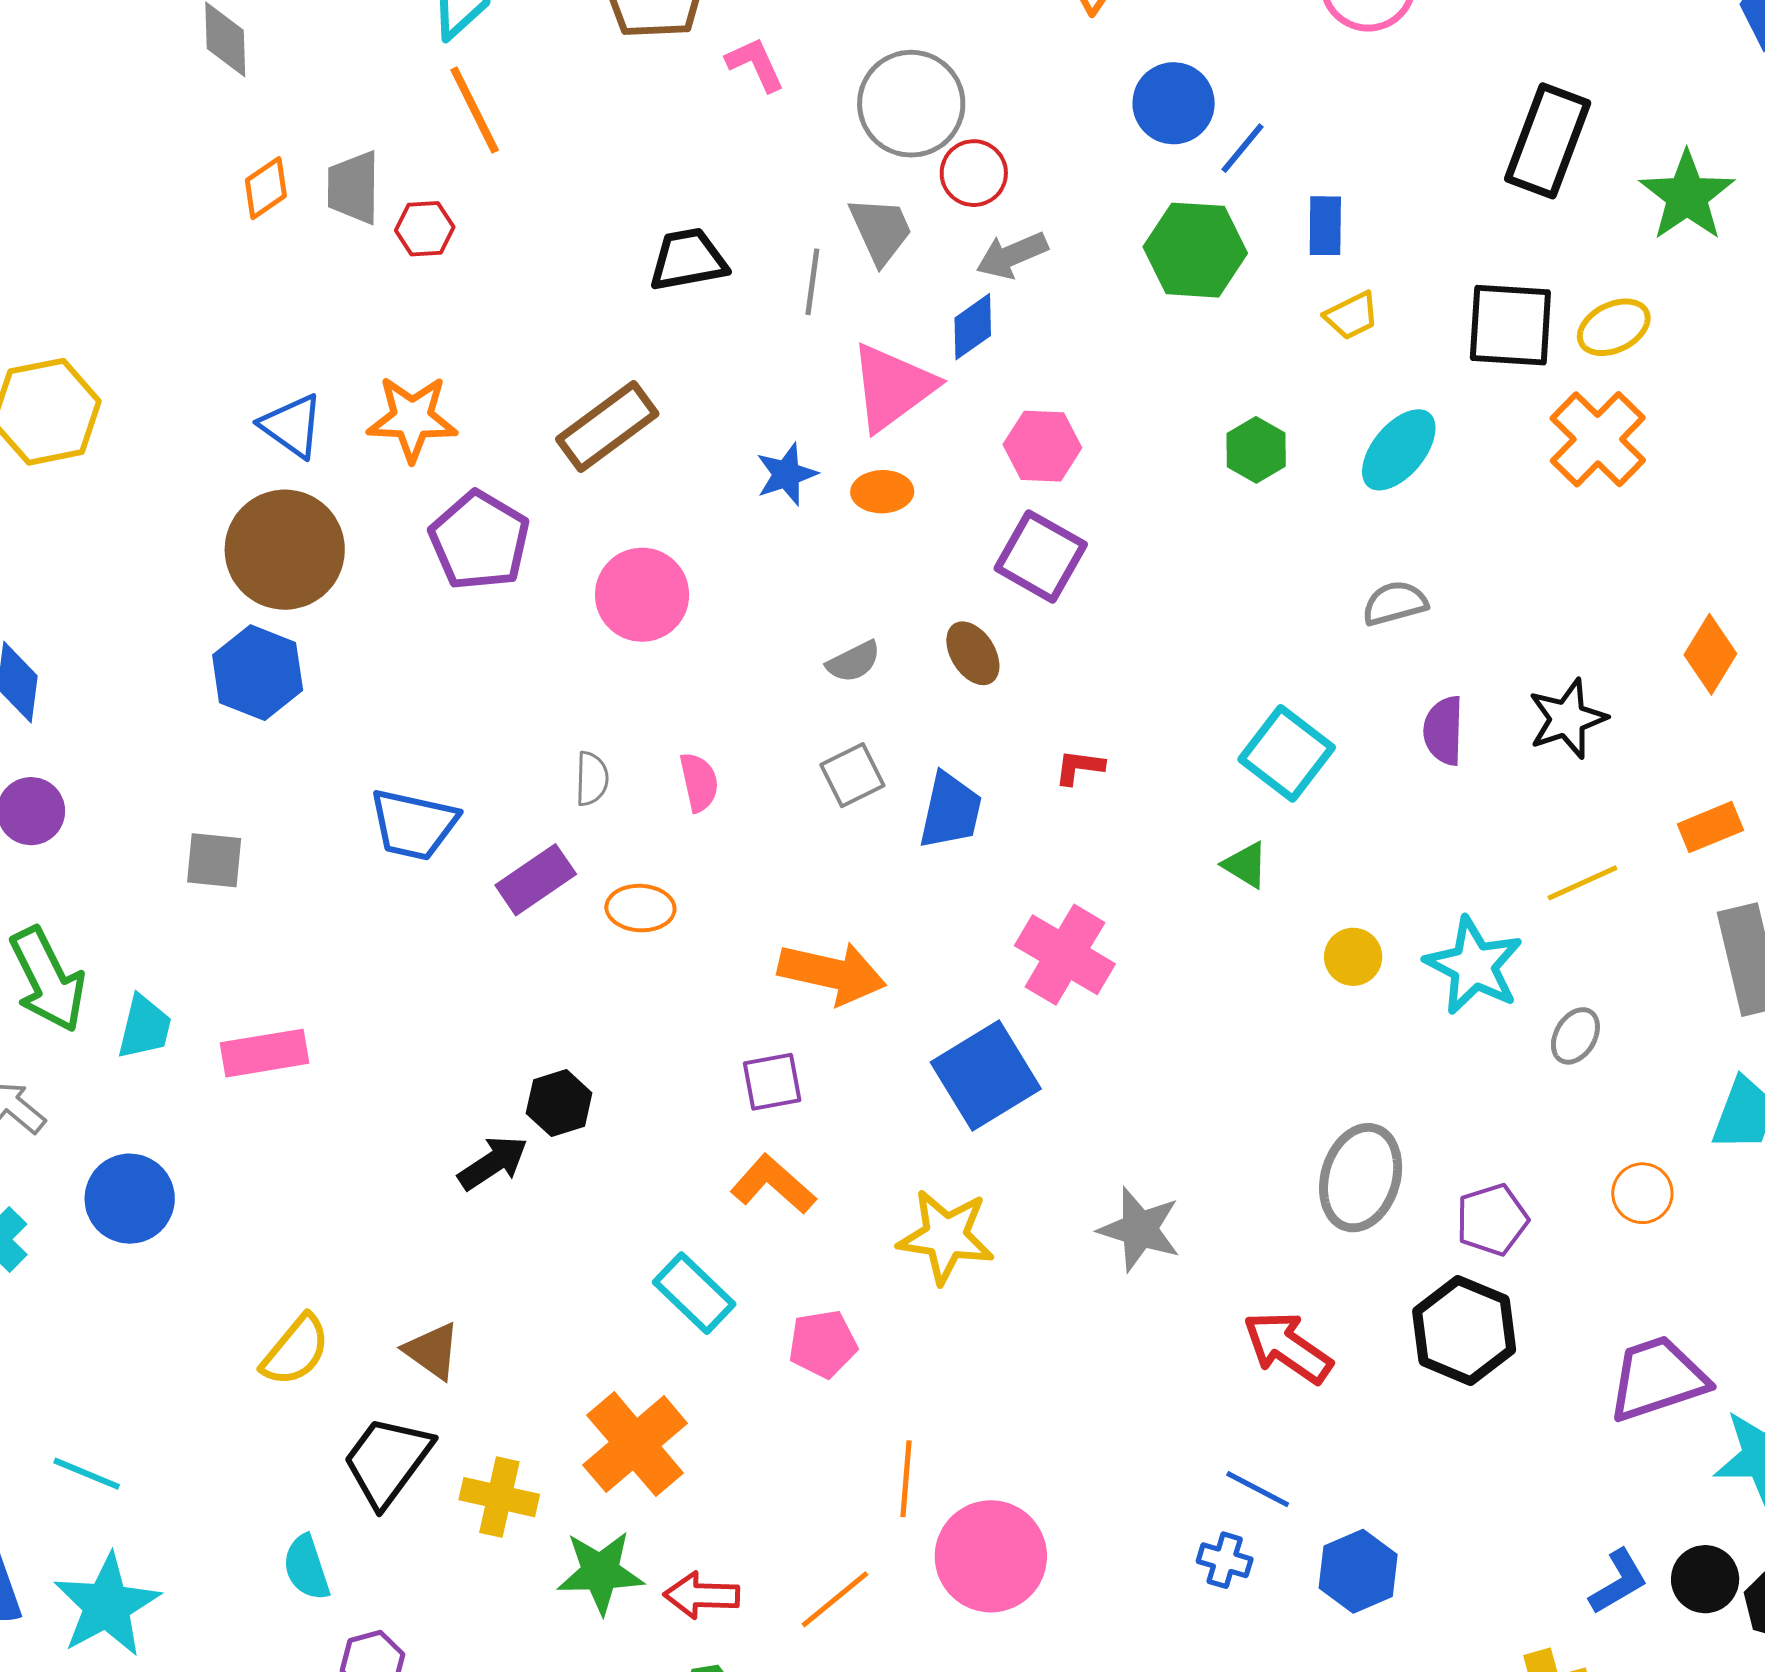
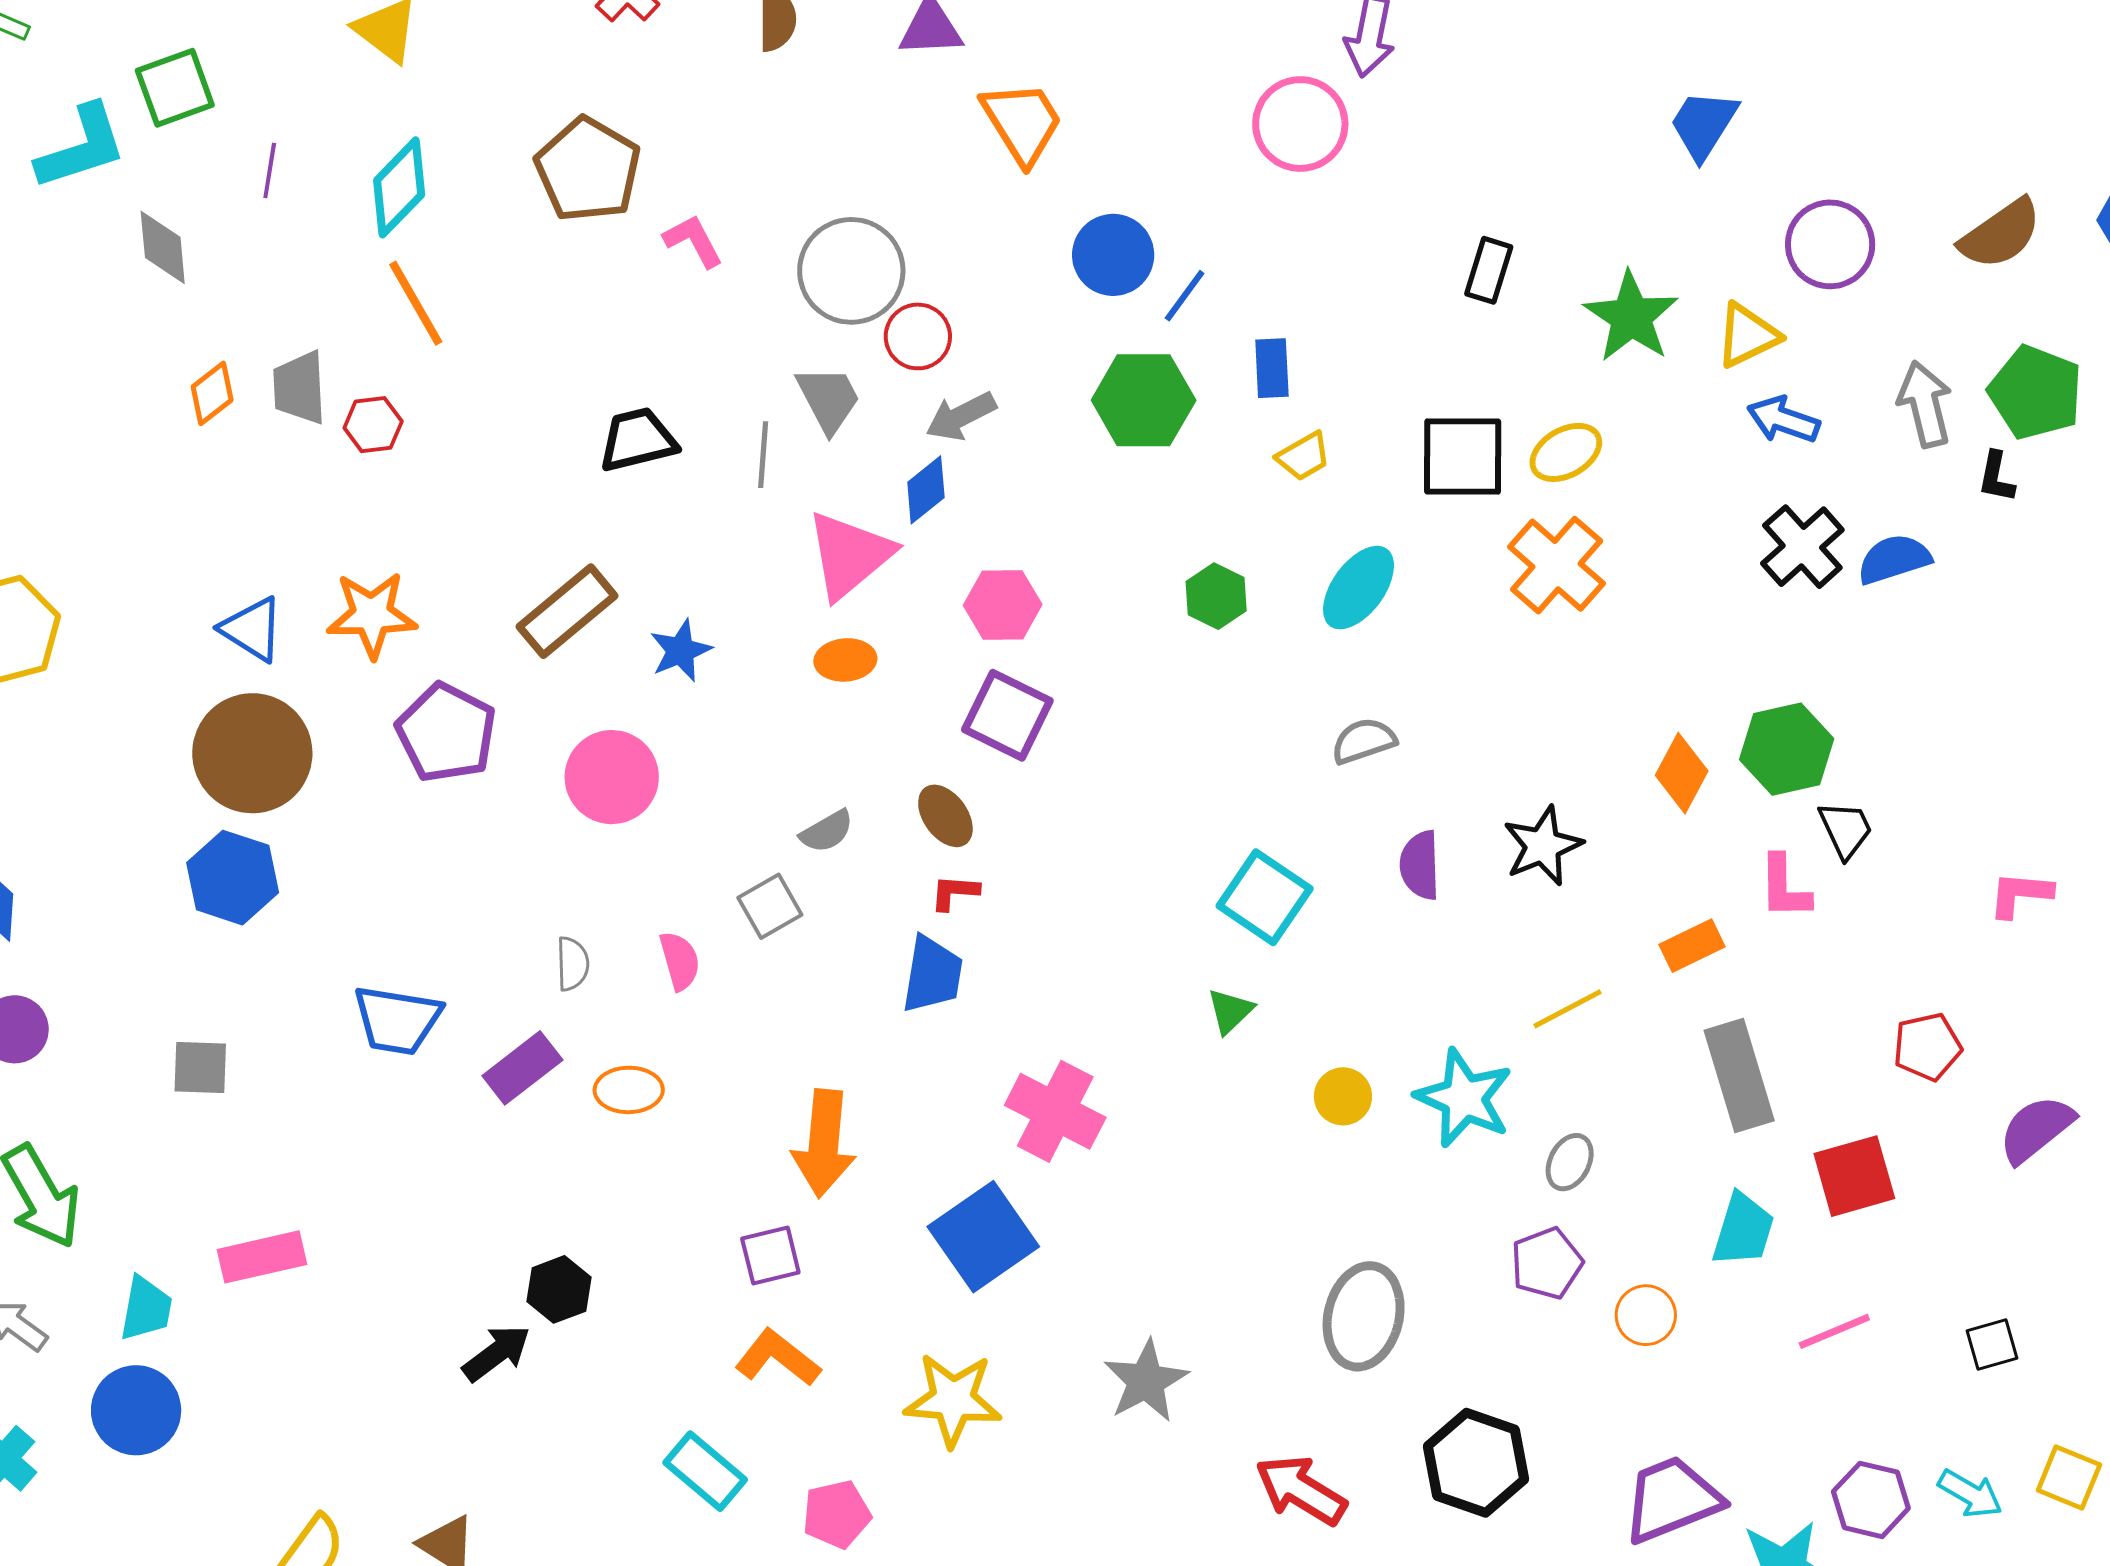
black rectangle: (1548, 141) -> (1489, 270), size x0.6
blue star: (786, 474) -> (681, 651), moved
red L-shape: (1079, 767) -> (955, 892), moved
gray square: (852, 775) -> (770, 906), moved
green triangle: (1246, 865) -> (1230, 1011), turned 48
orange arrow: (832, 973) -> (824, 1143), turned 86
cyan trapezoid: (144, 1027) -> (146, 1309), moved
purple pentagon: (1492, 1220) -> (1547, 1263), moved
gray star: (1139, 1229) -> (1146, 1381), turned 30

